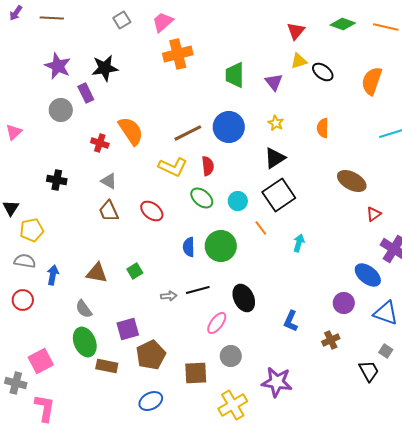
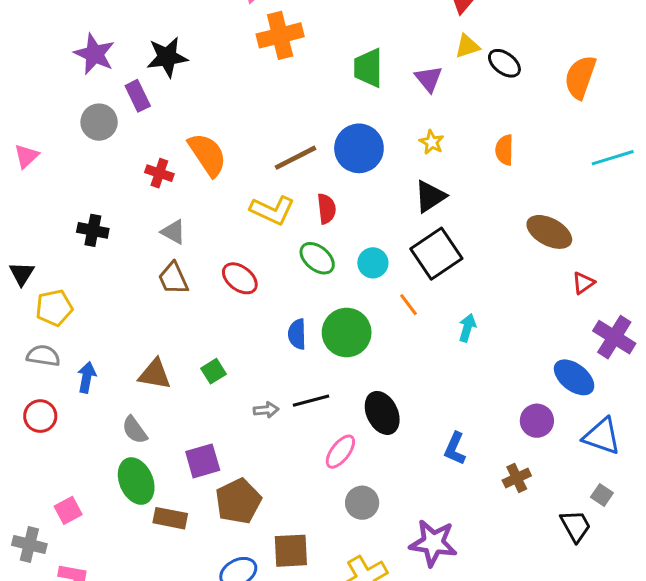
pink square: (41, 361) -> (68, 510), size x0.7
brown square: (196, 373) -> (291, 551), moved

